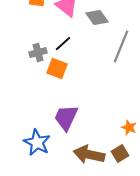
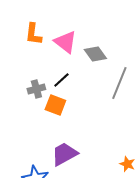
purple trapezoid: (66, 118) -> (64, 154), turned 36

